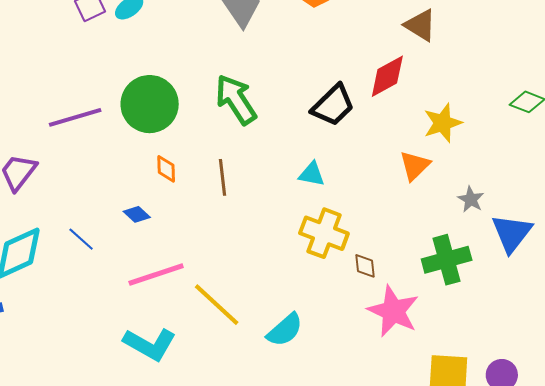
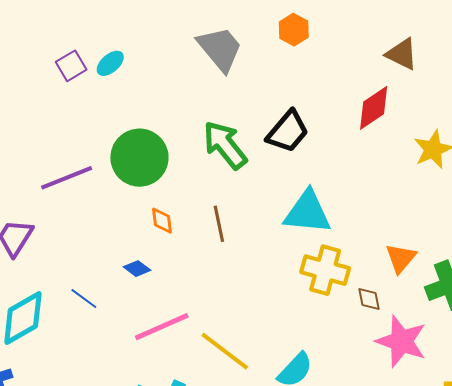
black trapezoid: (333, 105) -> (288, 132), moved
orange triangle: (415, 166) -> (401, 258), moved
cyan triangle: (312, 174) -> (307, 212), size x1.8

